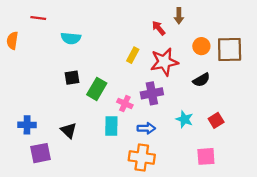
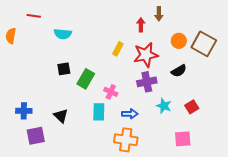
red arrow: (159, 28) -> (141, 25), turned 40
brown square: (230, 50) -> (204, 44), turned 30
purple cross: (152, 93) -> (147, 82), moved

